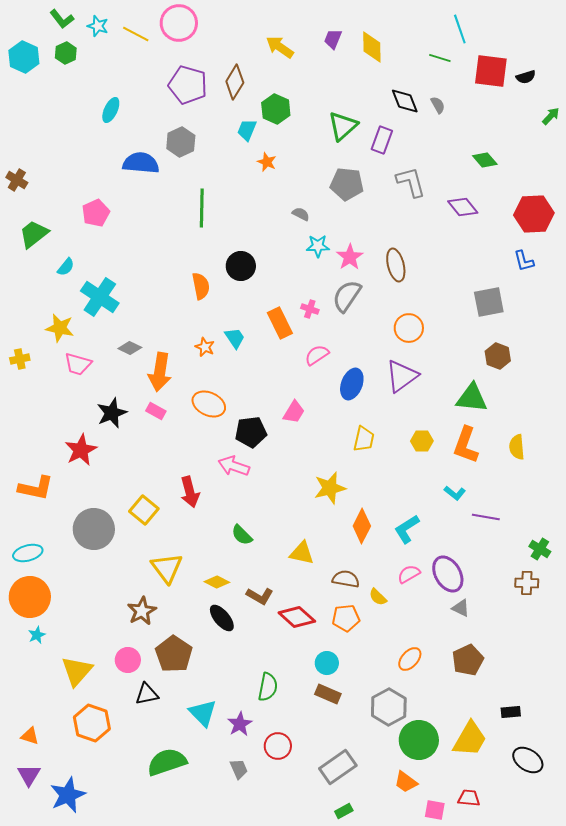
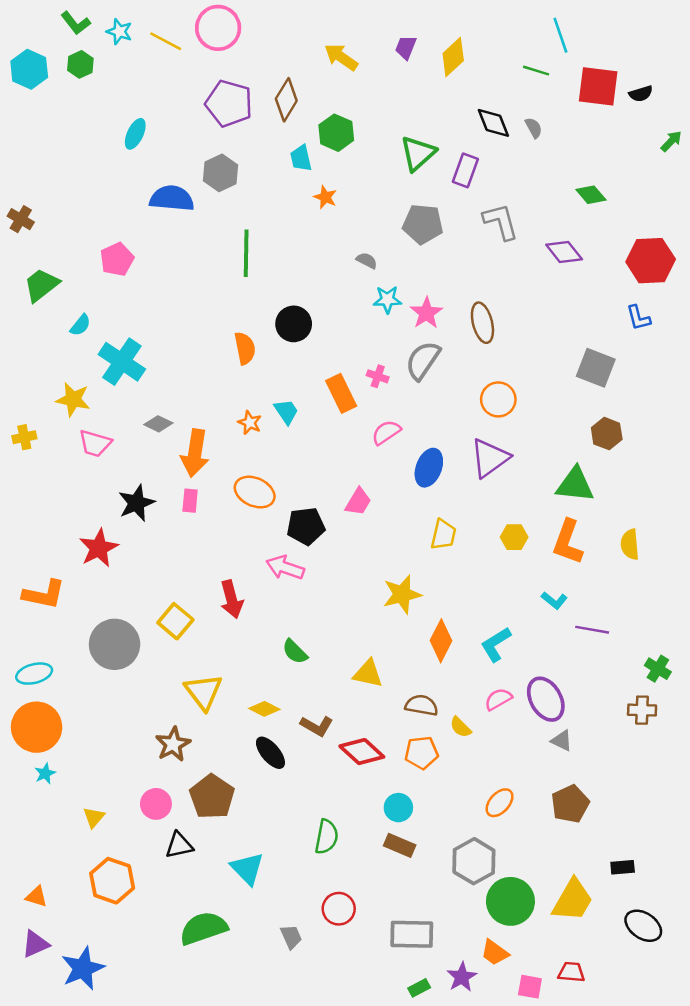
yellow diamond: (372, 47) -> (453, 57), turned 48
cyan trapezoid: (247, 130) -> (301, 158), turned -35
gray square: (489, 302) -> (596, 368), turned 32
pink rectangle: (156, 411) -> (190, 501), turned 66
yellow triangle: (77, 671) -> (94, 817), size x0.6
purple star: (240, 724) -> (462, 977), moved
gray rectangle: (338, 767) -> (412, 934), turned 36
purple triangle: (29, 775) -> (35, 944), turned 35

